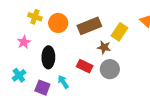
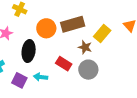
orange circle: (58, 23) -> (46, 28), moved
cyan arrow: (63, 82) -> (41, 77), turned -56

